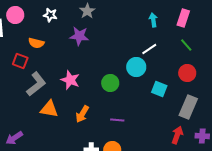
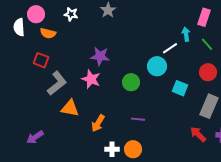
cyan arrow: (153, 20) -> (186, 34), moved
purple star: (79, 36) -> (100, 56), moved
orange semicircle: (36, 43) -> (48, 33), moved
orange arrow: (82, 114) -> (98, 123), moved
red arrow: (177, 135) -> (198, 134), turned -66

